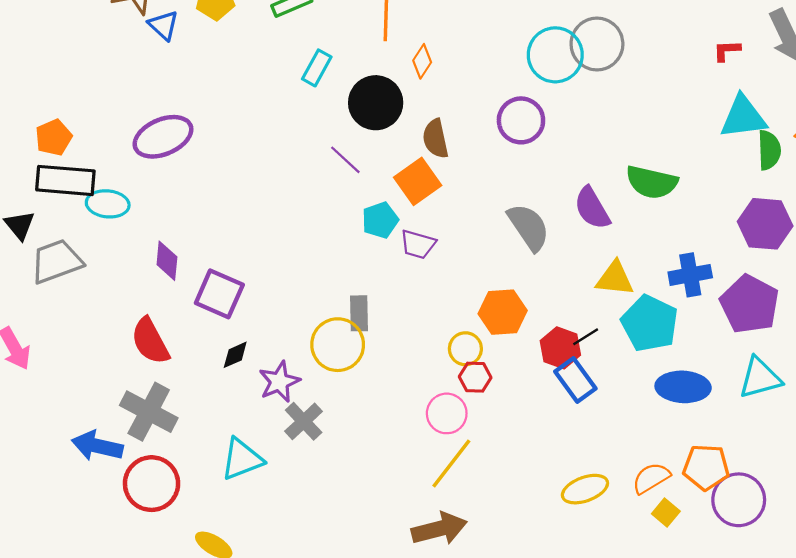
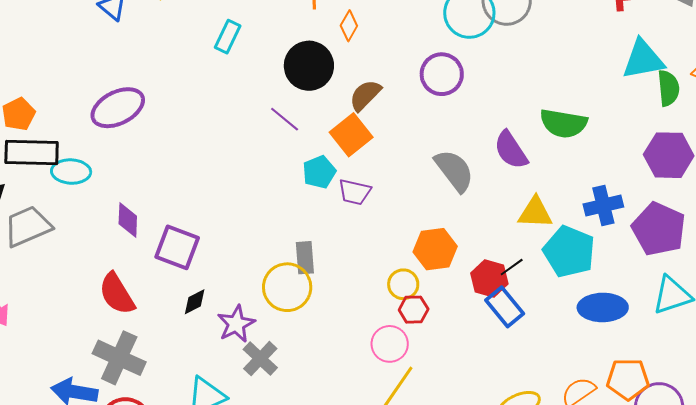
cyan rectangle: (317, 68) -> (228, 37), moved
brown semicircle: (436, 139) -> (365, 95), turned 60

